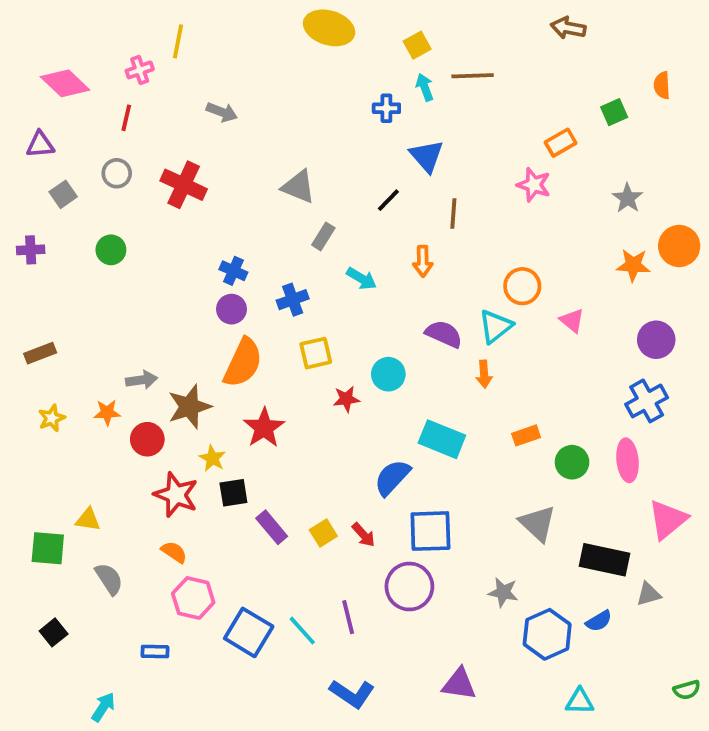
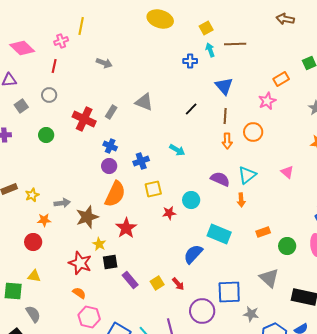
blue triangle: (427, 156) -> (224, 86), moved
red cross: (184, 185) -> (84, 119), moved
pink star: (534, 185) -> (267, 101), turned 30
gray rectangle: (323, 236) -> (111, 112), moved
orange arrow: (423, 261) -> (227, 141), moved
orange circle: (522, 286) -> (253, 132), moved
yellow star: (52, 418) -> (32, 195), moved
red circle: (147, 439) -> (33, 242), moved
blue square: (430, 531) -> (229, 292), moved
gray semicircle: (109, 579) -> (33, 314), moved

